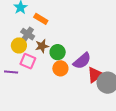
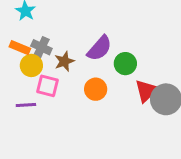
orange rectangle: (41, 19) -> (20, 48), moved
green circle: (58, 52) -> (125, 64), moved
purple semicircle: (82, 61) -> (99, 48), moved

